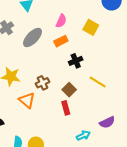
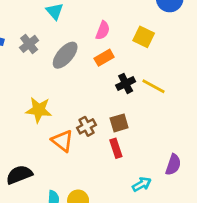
yellow line: (98, 82) -> (154, 86), moved
brown cross: (42, 83) -> (86, 126), moved
brown square: (69, 90) -> (119, 123), turned 32
purple semicircle: (107, 122) -> (173, 165), turned -42

